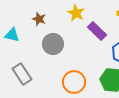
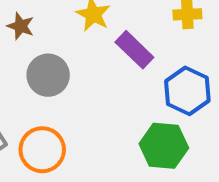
orange circle: (74, 82) -> (42, 150), moved

